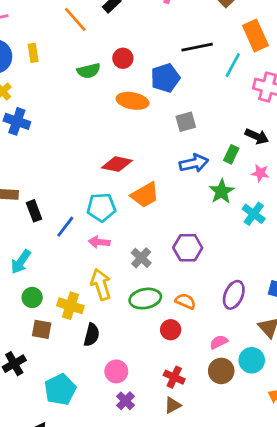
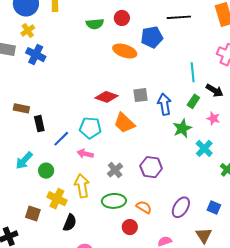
cyan line: (233, 65) -> (193, 72), moved, turned -42
gray square: (186, 122) -> (140, 95), moved
blue arrow: (194, 163) -> (164, 104), turned -95
orange trapezoid: (145, 195) -> (124, 123), turned 65
green circle: (32, 297) -> (46, 171), moved

